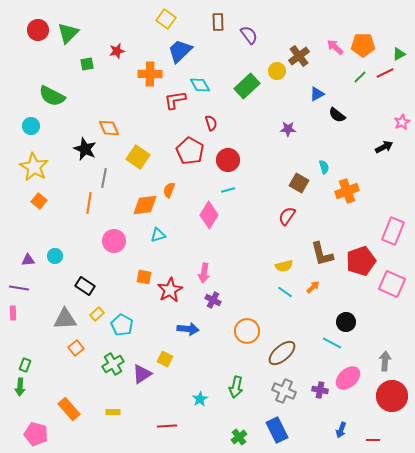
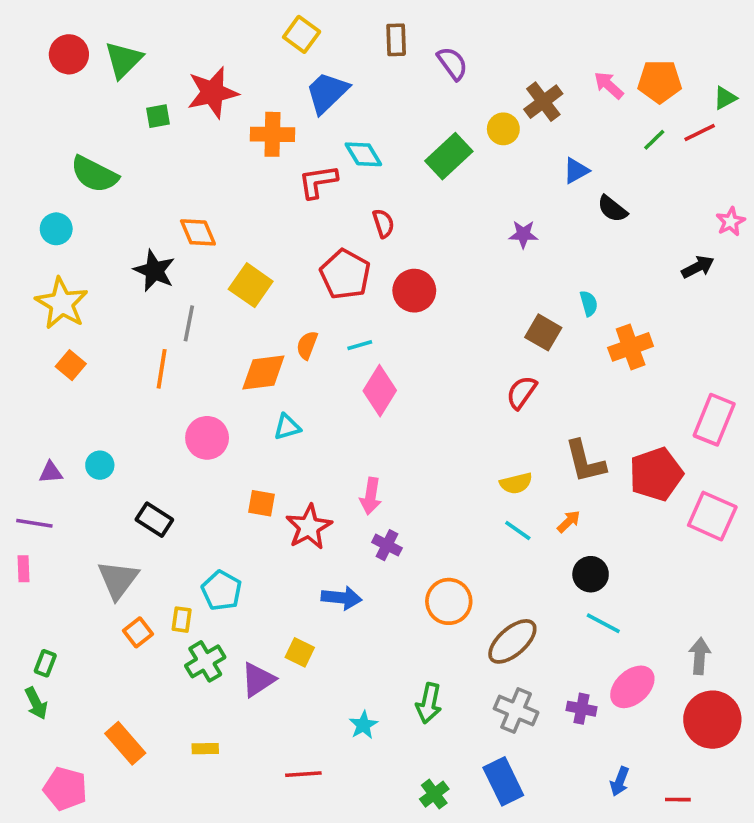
red star: (117, 51) -> (213, 93), size x1.8
cyan line: (228, 190) -> (360, 345), moved
yellow rectangle: (97, 314) -> (182, 620), moved, turned -40
gray triangle: (65, 319) -> (118, 580), turned -50
black circle: (346, 322) -> (591, 574), moved
green arrow: (20, 387) -> (36, 703), turned -30

